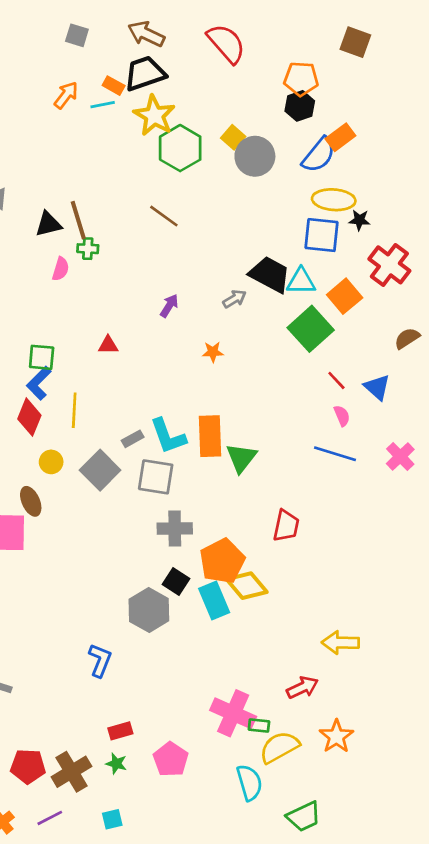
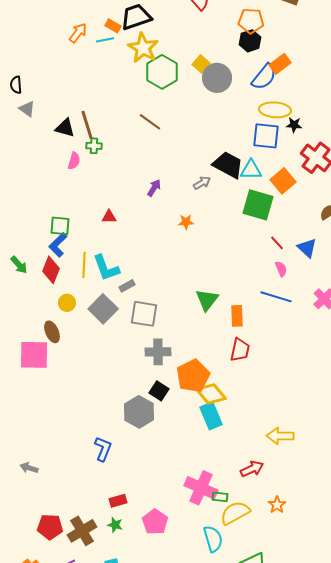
black triangle: (48, 224) -> (65, 128), turned 30
green square: (311, 329) -> (258, 205), turned -32
cyan L-shape: (168, 436) -> (106, 268), moved
orange rectangle: (210, 436) -> (237, 316), moved, size x0.7
cyan rectangle: (214, 601) -> (211, 416), moved
orange star: (336, 736) -> (277, 505), size x0.7

